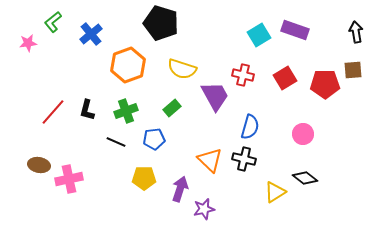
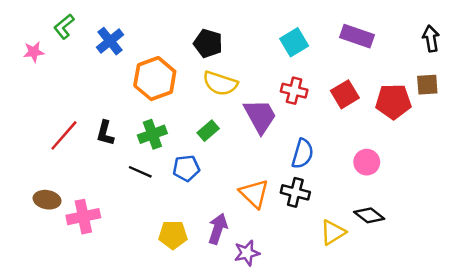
black pentagon: (161, 23) -> (208, 43), moved, size x0.7
cyan square: (259, 35) -> (294, 42), moved
yellow pentagon: (144, 178) -> (173, 235), moved

